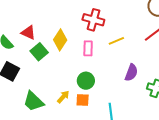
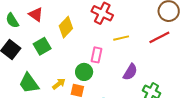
pink rectangle: (88, 48) -> (97, 55), moved
green square: (39, 52) -> (42, 46), moved

